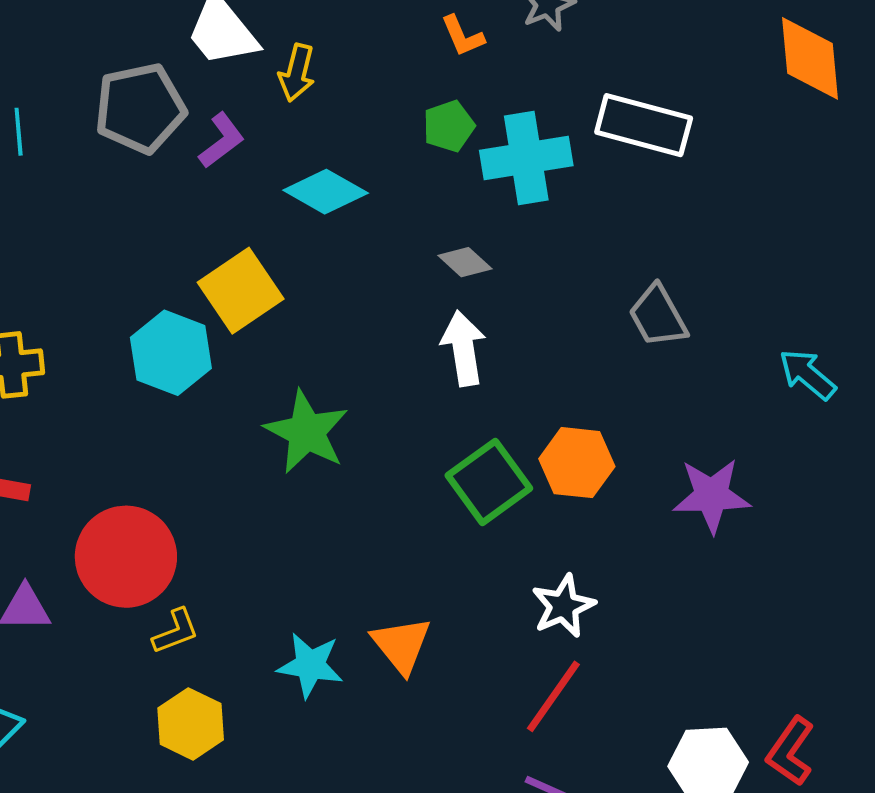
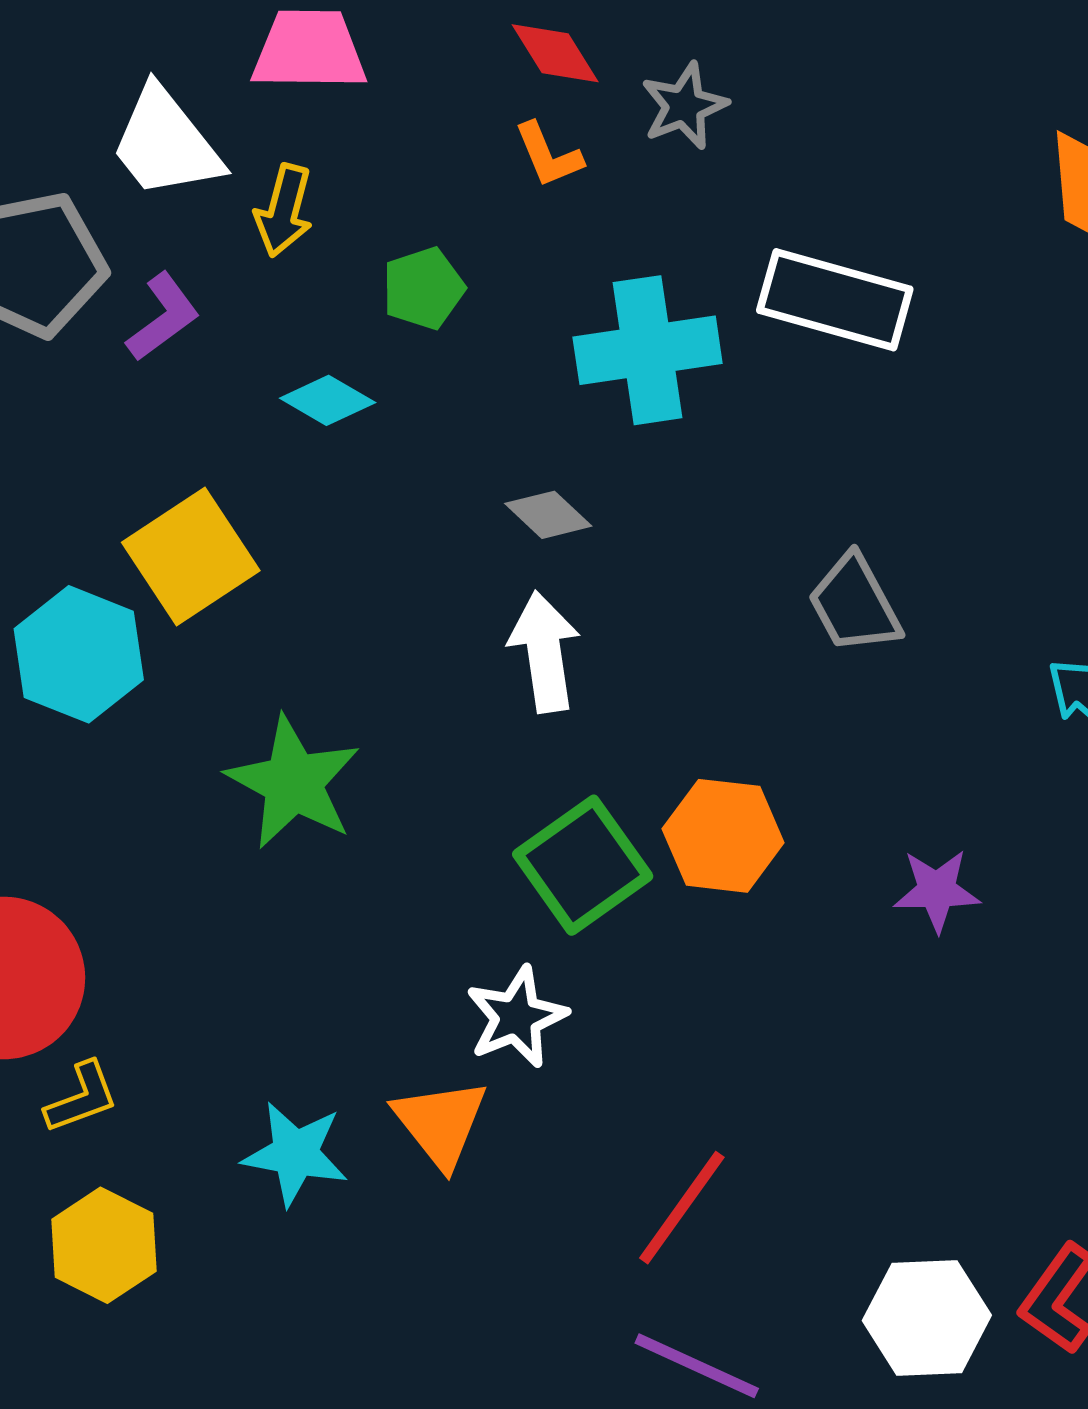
green pentagon: (449, 126) -> (423, 288), moved
cyan diamond: (326, 192) -> (328, 400), size x0.7
purple star: (712, 495) -> (937, 890), size x0.7
white star: (563, 606) -> (517, 1017), moved

